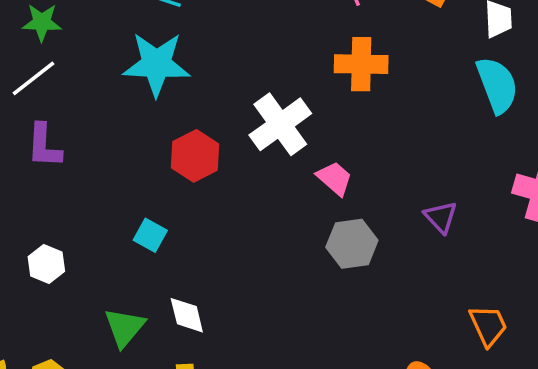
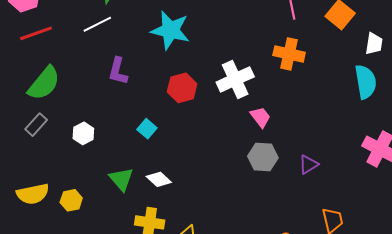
purple L-shape: (44, 146) -> (118, 71), moved
purple triangle: (441, 217) -> (308, 165), moved, turned 30
white diamond: (187, 315) -> (159, 179), turned -45
green triangle: (125, 327) -> (121, 179), turned -32

